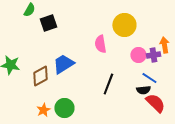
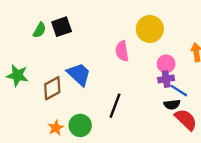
green semicircle: (29, 10) -> (39, 30), moved
purple cross: (153, 55) -> (166, 79), moved
blue trapezoid: (63, 64) -> (79, 74), turned 75
black line: (108, 84) -> (115, 106), moved

